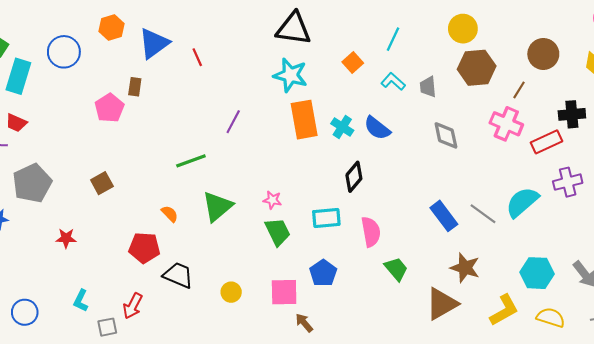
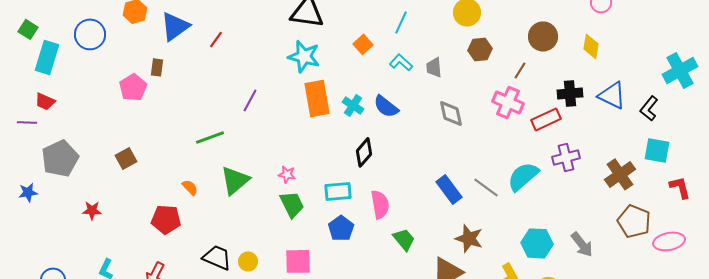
red line: (197, 57) -> (216, 39), turned 60
brown hexagon: (477, 68) -> (480, 49), size x0.7
blue pentagon: (323, 273) -> (341, 228), moved
black trapezoid: (178, 275) -> (217, 257), moved

